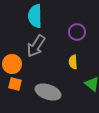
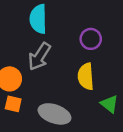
yellow semicircle: (73, 62) -> (86, 76), size x1.5

